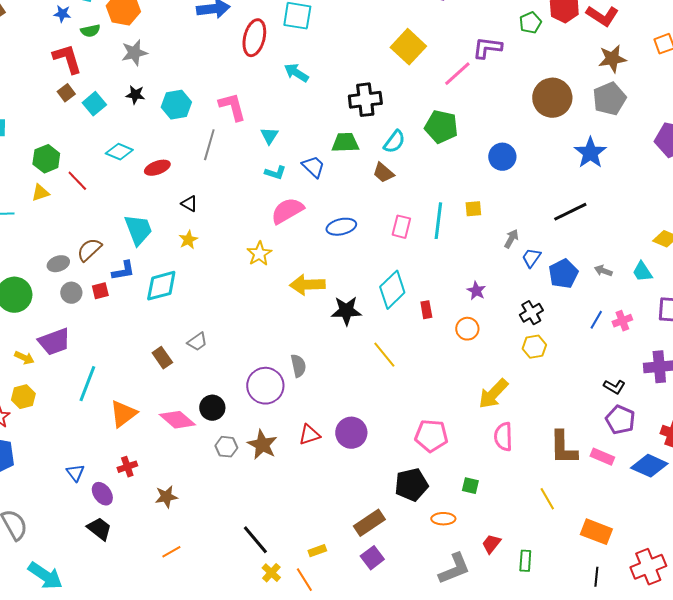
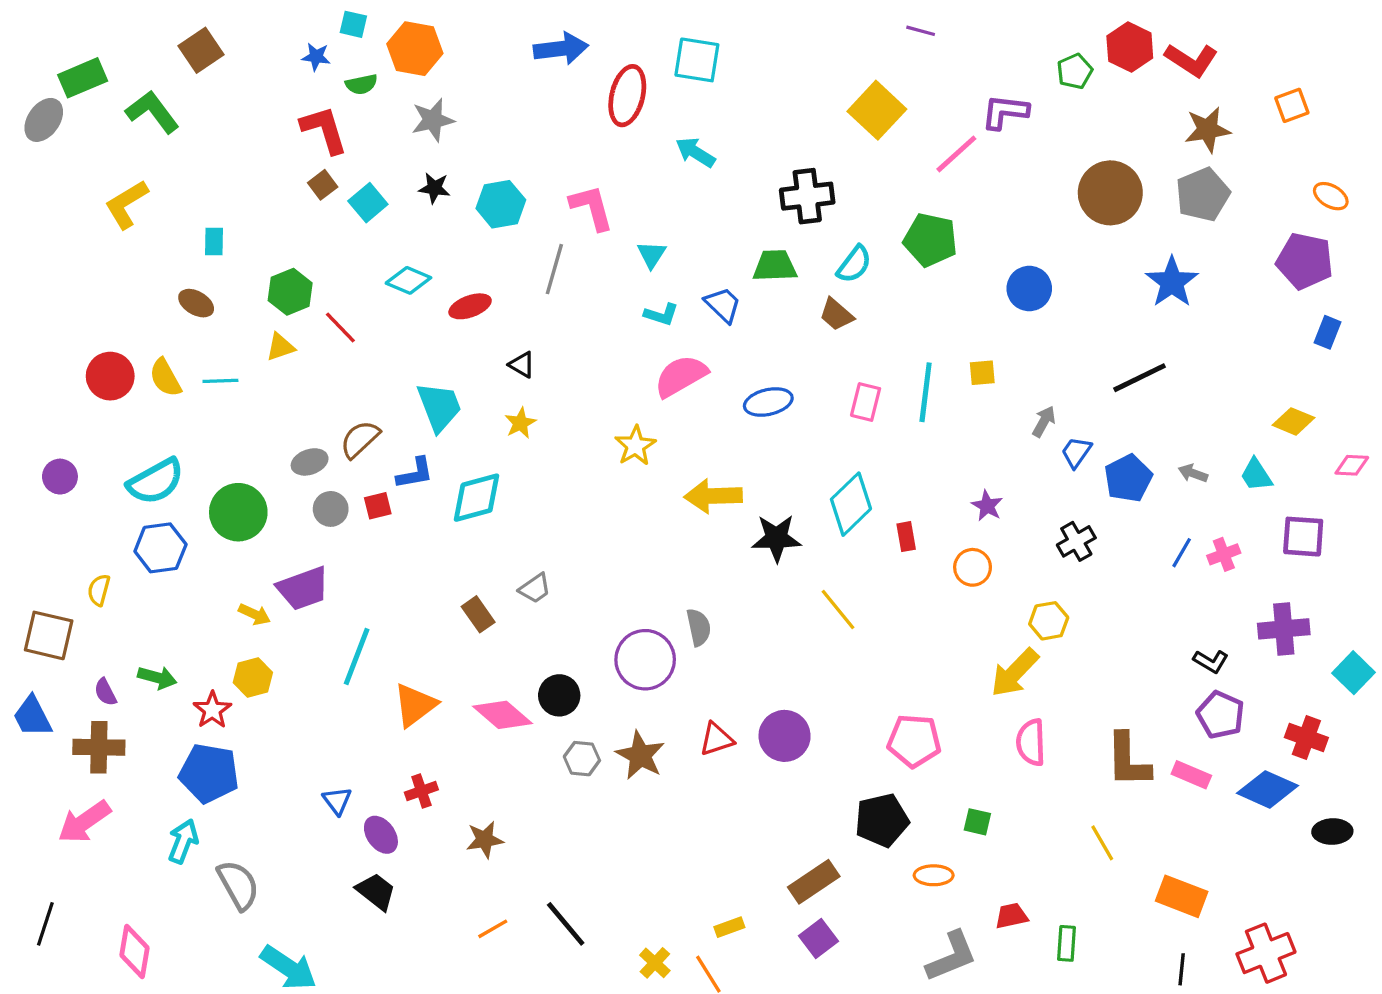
yellow hexagon: (534, 347) -> (1049, 621), moved
black line: (255, 540) -> (566, 924), moved
red trapezoid: (491, 544) -> (1011, 916), turned 40

